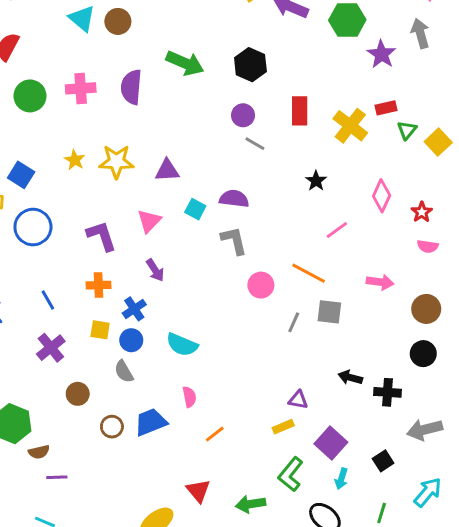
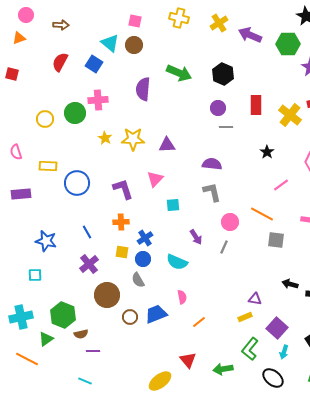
pink cross: (81, 88) -> (98, 100), moved
green circle: (30, 96) -> (75, 113), moved
gray line: (255, 144) -> (226, 127), turned -32
blue square: (21, 175) -> (94, 64), moved
cyan square: (195, 209) -> (173, 205), moved, turned -32
purple arrow: (155, 270) -> (196, 237), moved
gray line: (294, 322) -> (224, 247), moved
brown circle: (78, 394) -> (107, 295), size x1.6

